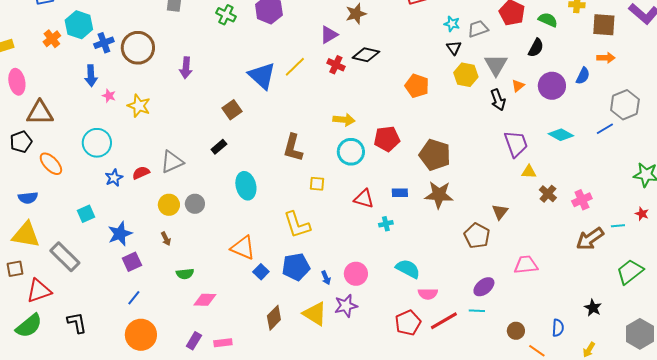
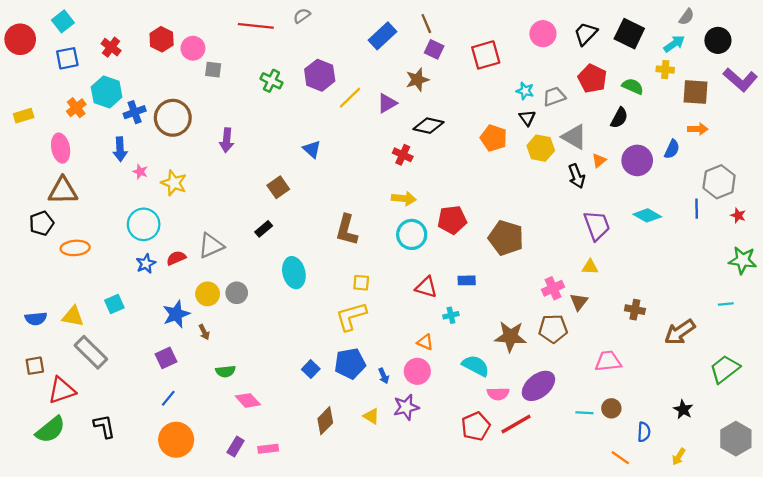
red cross: (336, 65) -> (403, 155), moved
gray triangle: (496, 65) -> (574, 137), turned -30
yellow line: (295, 67) -> (350, 98), moved
blue triangle: (262, 76) -> (312, 149), size x0.6
pink ellipse: (17, 82) -> (61, 148), moved
orange pentagon: (417, 86) -> (494, 138), moved
blue line: (605, 129) -> (697, 209), turned -60
cyan circle: (97, 143) -> (144, 224), moved
orange ellipse: (51, 164) -> (75, 248), turned -50
yellow triangle: (529, 172) -> (590, 267), moved
yellow square: (317, 184) -> (361, 283), moved
brown cross: (548, 194) -> (635, 310), moved, turned -30
brown star: (439, 195) -> (510, 337), moved
blue semicircle: (28, 198) -> (36, 319), moved
pink cross: (582, 200) -> (553, 288), moved
red star: (642, 214) -> (738, 215), moved
yellow L-shape: (297, 225) -> (351, 316), turned 92
cyan line: (618, 226) -> (726, 304), moved
blue star: (120, 234) -> (176, 314), moved
yellow triangle: (26, 235) -> (73, 316), moved, size x0.7
brown pentagon: (477, 236) -> (553, 329), turned -30
orange triangle: (243, 248) -> (425, 342), moved, size x0.6
purple ellipse: (484, 287) -> (538, 386), moved, size x1.4
pink diamond: (205, 300) -> (248, 400), turned 45
cyan line: (477, 311) -> (584, 413), moved
yellow triangle: (315, 314) -> (371, 416), size x0.6
brown circle: (516, 331) -> (611, 408), moved

